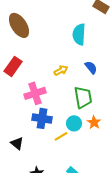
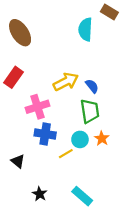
cyan semicircle: (79, 34) -> (85, 29), moved
blue semicircle: (91, 67) -> (92, 86), moved
yellow arrow: (61, 70) -> (66, 82), size x1.6

